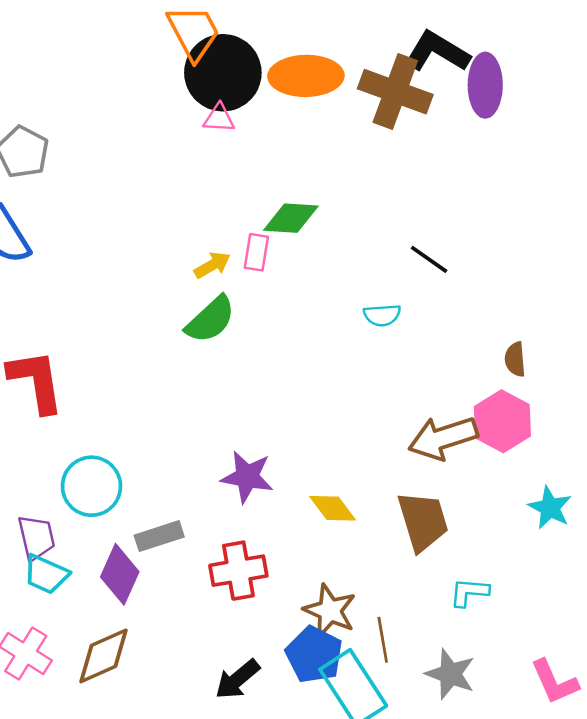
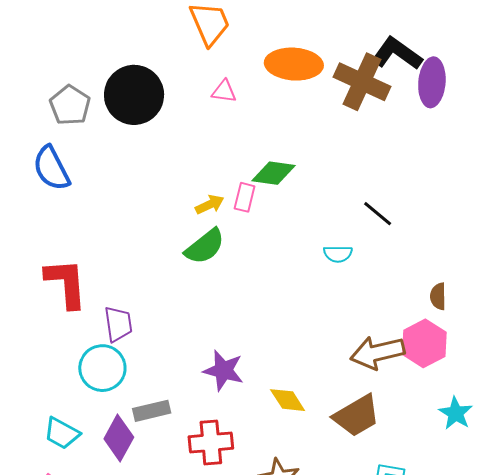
black circle: (223, 73) -> (134, 95), moved
brown trapezoid: (423, 521) -> (357, 416), turned 72
purple trapezoid: (36, 537) -> (118, 324), moved

